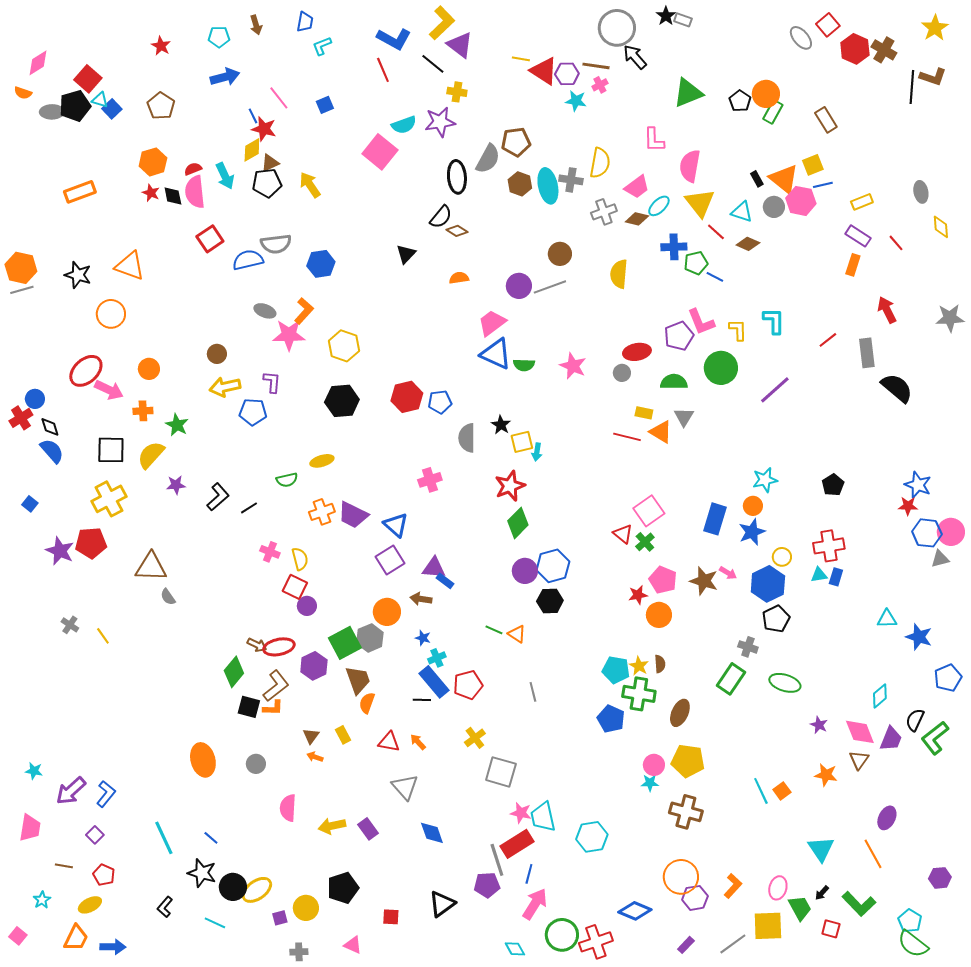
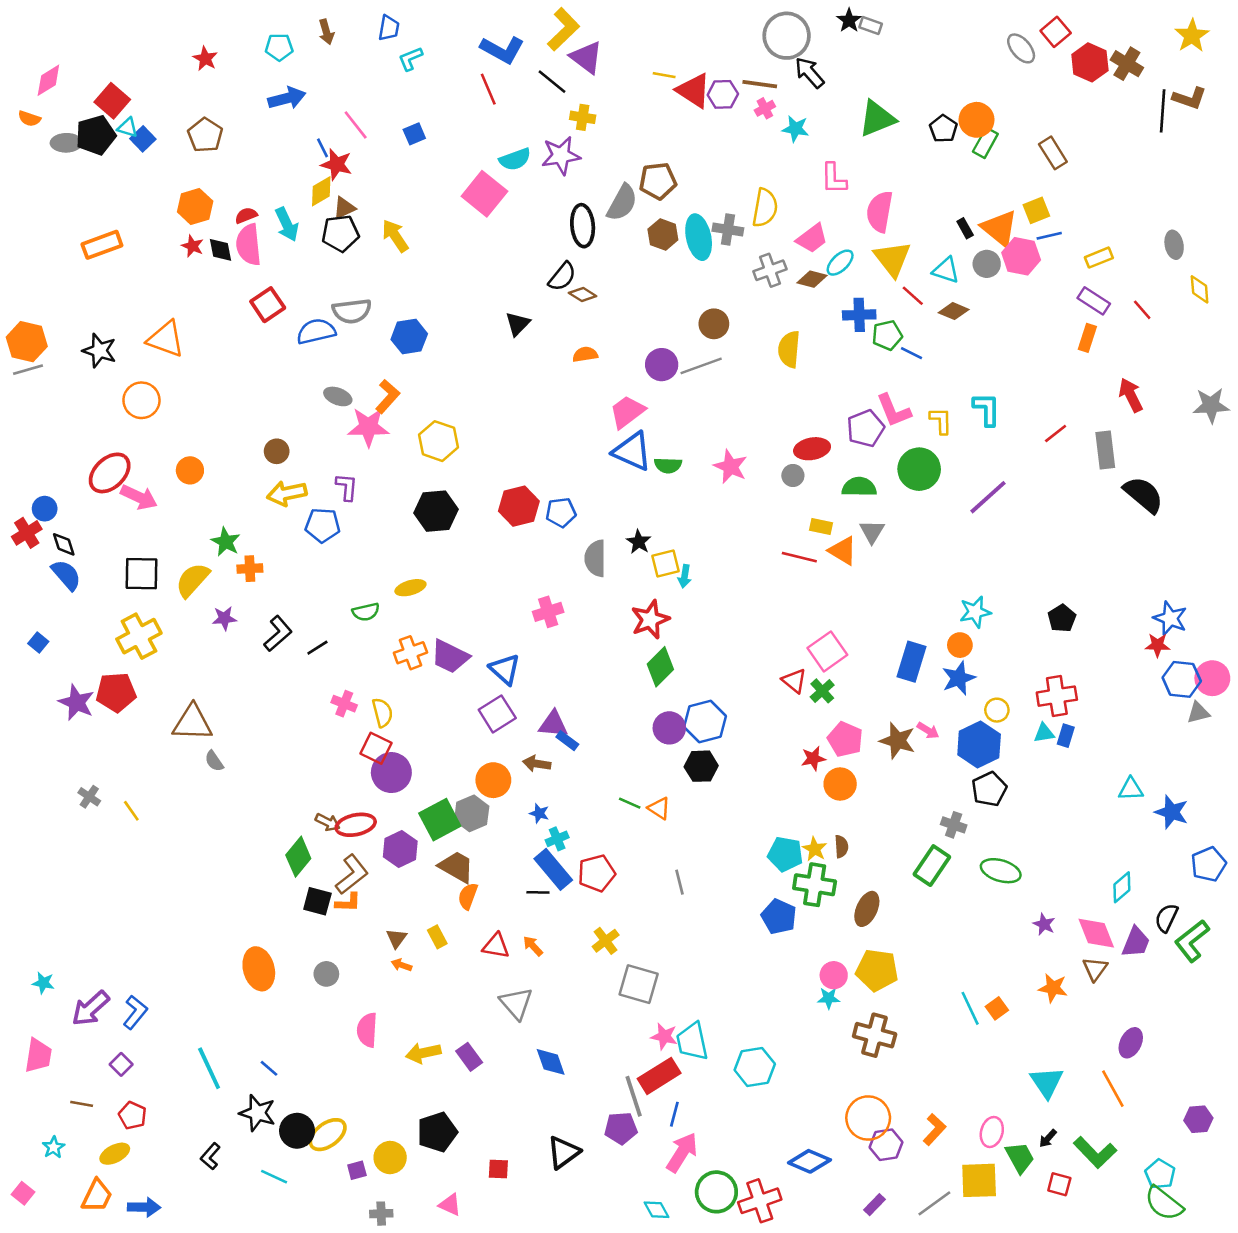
cyan star: (576, 101) -> (795, 129), moved
orange cross: (143, 411) -> (250, 569), moved
purple circle: (307, 606) -> (391, 773), size x1.6
brown trapezoid: (358, 680) -> (456, 867), turned -40

